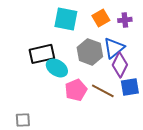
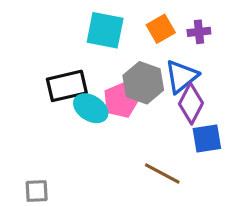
pink pentagon: (76, 90) -> (121, 100), moved
brown line: (103, 91) -> (162, 173), moved

